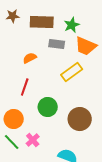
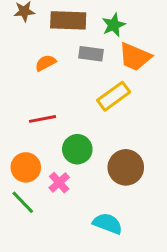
orange semicircle: (30, 58) -> (45, 63), moved
red line: (25, 87) -> (42, 119), turned 60
pink cross: (33, 140) -> (59, 183), moved

